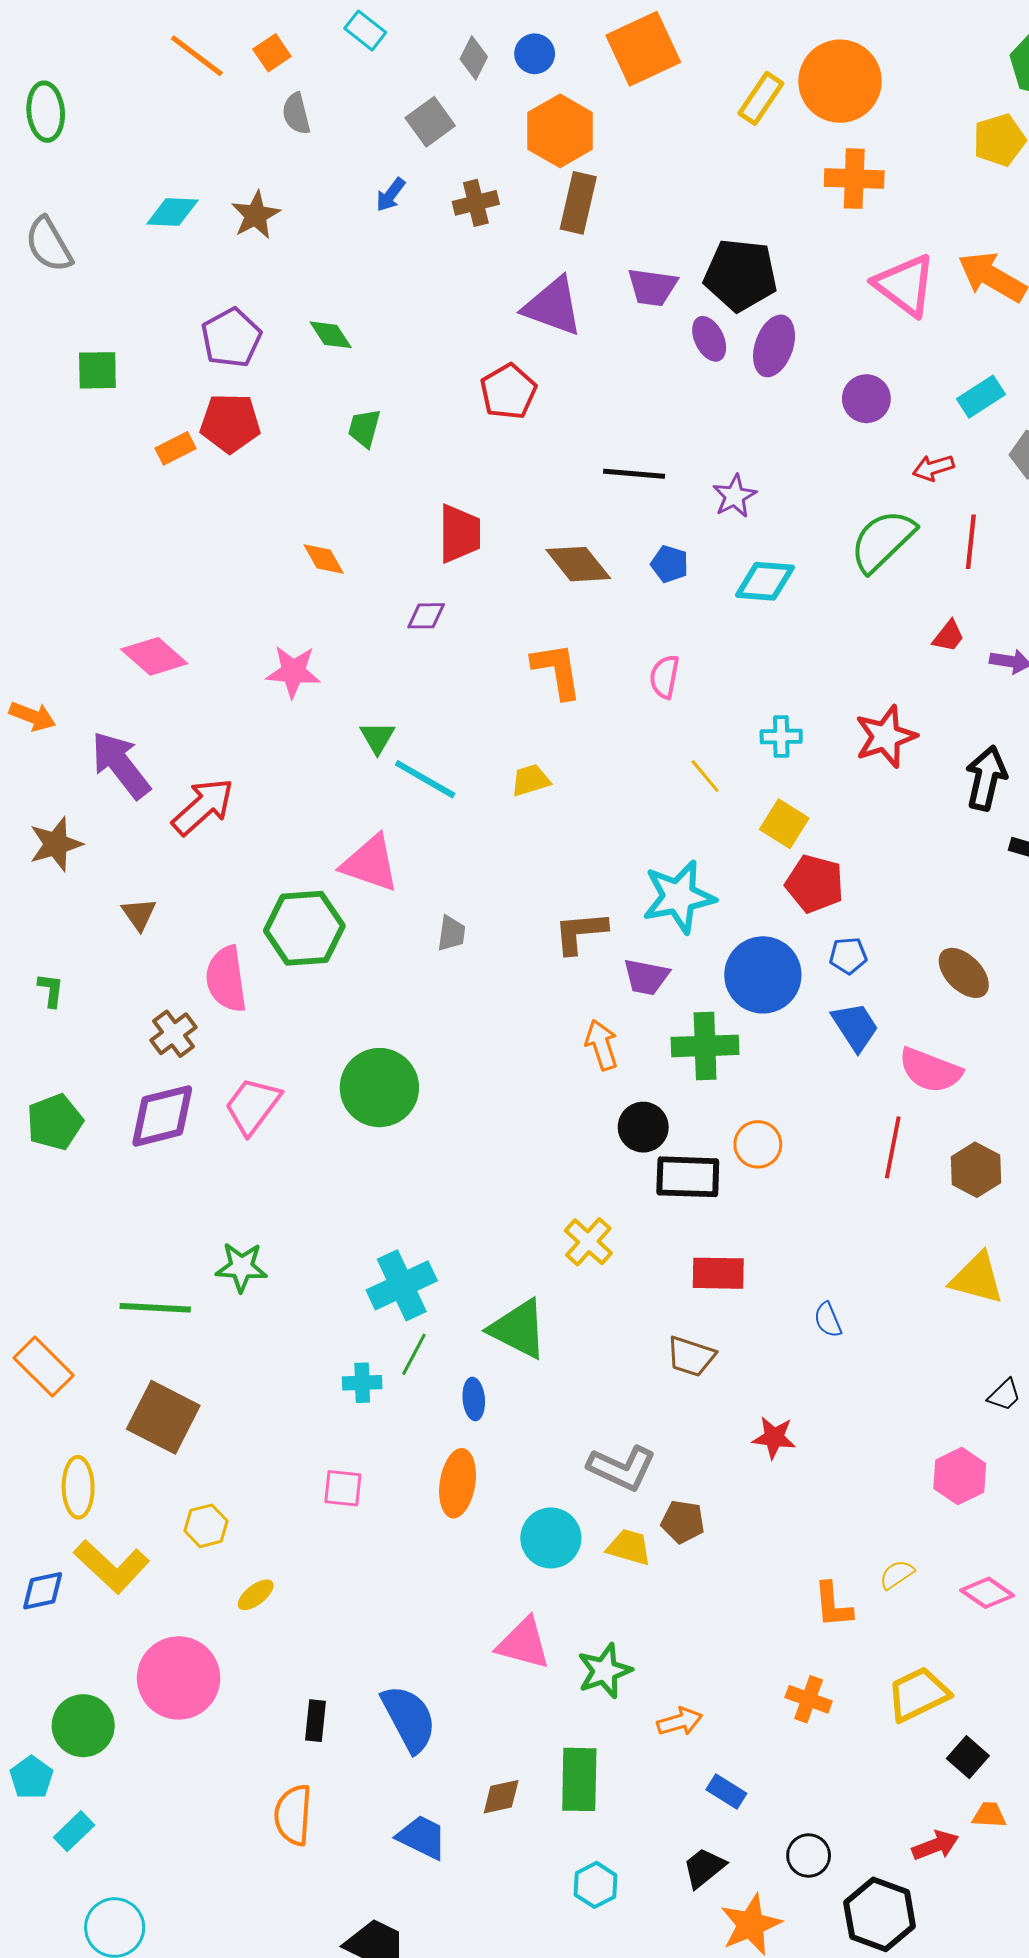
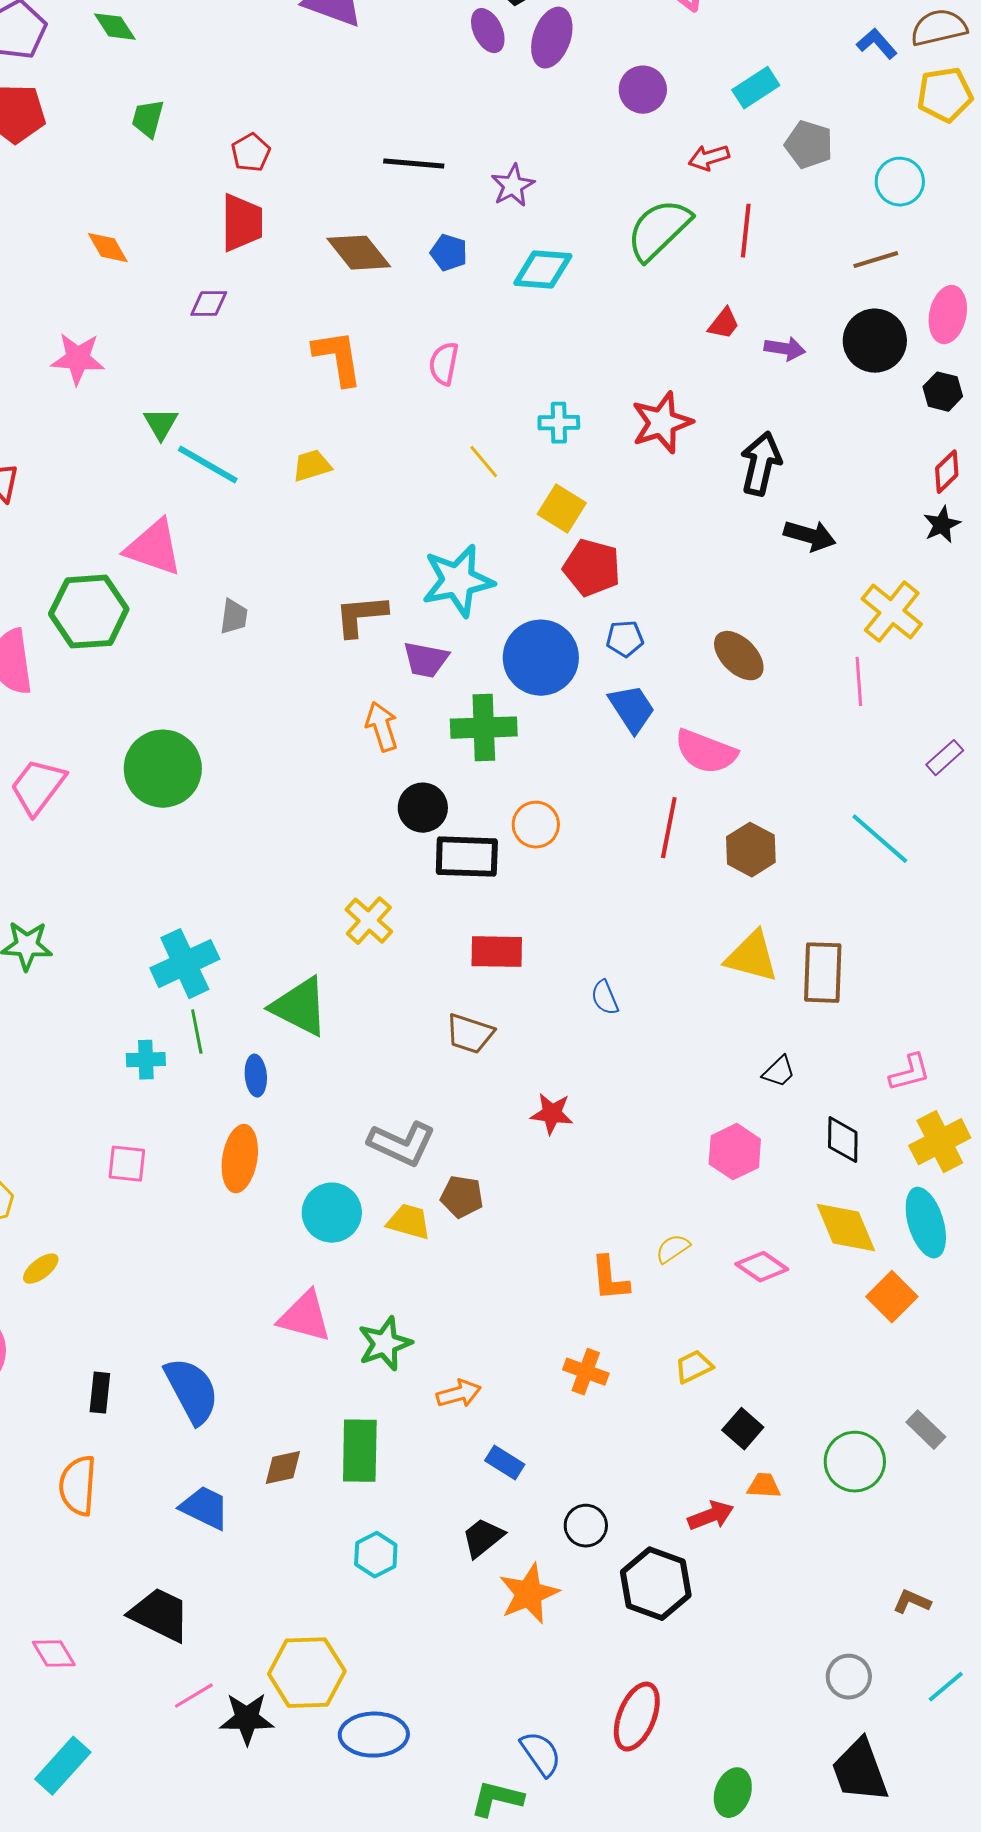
red pentagon: (508, 392) -> (251, 153), moved, size x0.7
green line: (414, 1354) -> (197, 1032), turned -39
yellow trapezoid: (918, 1694) -> (694, 1367), size x0.6

